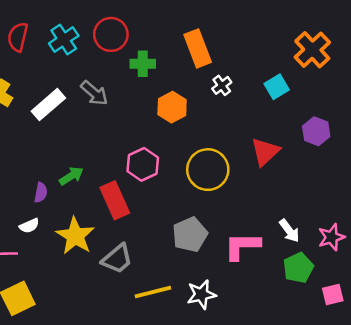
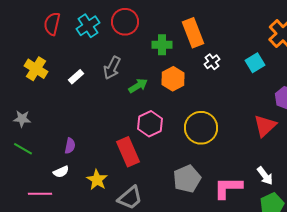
green cross: (143, 64) -> (162, 45), moved
gray arrow: (94, 93) -> (112, 68), turned 75
white rectangle: (48, 105) -> (76, 77), size x0.6
red triangle: (265, 152) -> (265, 126), moved
green arrow: (71, 176) -> (138, 86), moved
yellow star: (75, 236) -> (97, 180), size x0.7

